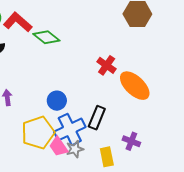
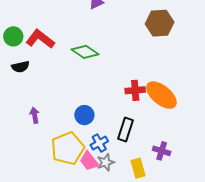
green diamond: (46, 37) -> (85, 52), moved
red cross: (107, 65) -> (135, 90), moved, turned -36
blue cross: (70, 129) -> (99, 143), size x0.6

